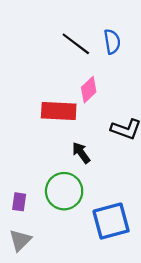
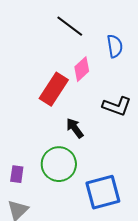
blue semicircle: (112, 42) -> (115, 46), moved
red rectangle: (59, 111) -> (54, 89), turned -60

